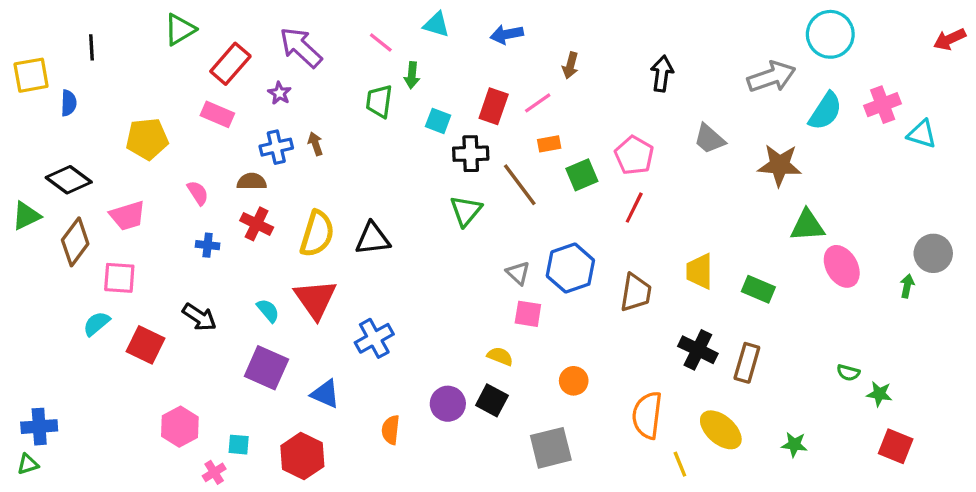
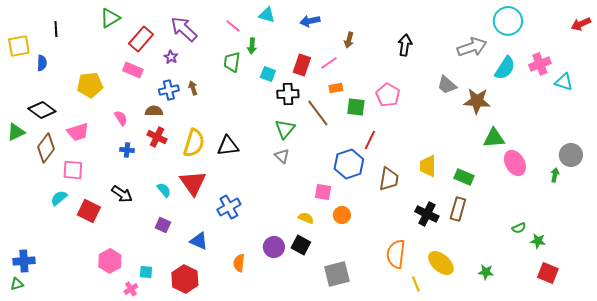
gray trapezoid: (709, 139) -> (447, 85), moved
green square: (582, 175) -> (356, 107), turned 30
red line: (634, 208) -> (370, 140), moved
gray triangle: (518, 273) -> (282, 156), moved
brown rectangle: (747, 363) -> (458, 209), moved
purple square: (266, 368) -> (163, 225), size x0.6
green semicircle: (848, 373) -> (519, 228), turned -40
orange circle: (574, 381) -> (342, 215), moved

